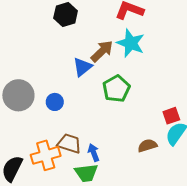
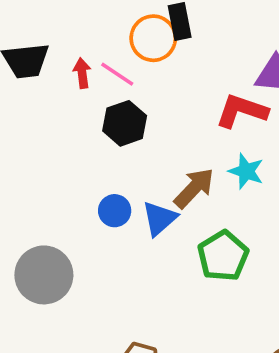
cyan star: (131, 43) -> (246, 171), size x0.7
blue circle: (55, 102) -> (115, 211), moved

